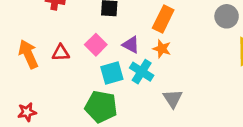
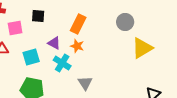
pink square: (96, 45) -> (15, 28), moved, turned 35
cyan square: (112, 73) -> (31, 57), moved

